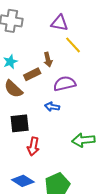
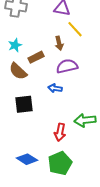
brown arrow: (48, 60) -> (59, 43), moved
red arrow: (33, 146) -> (60, 132), moved

